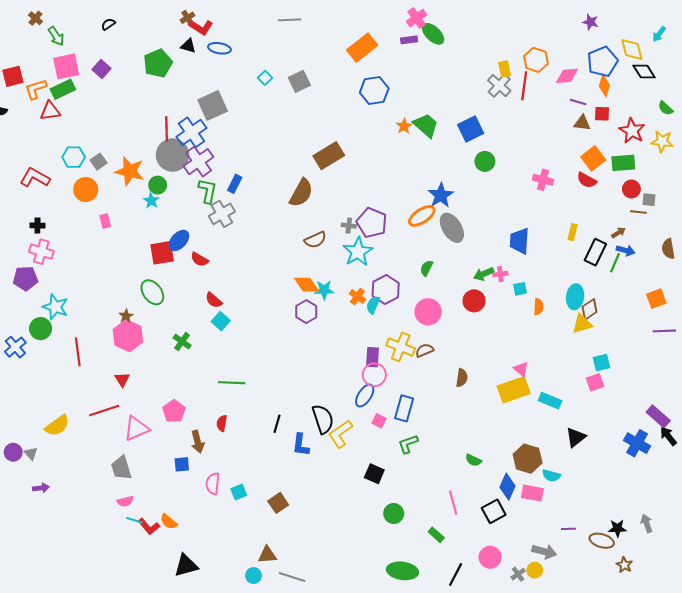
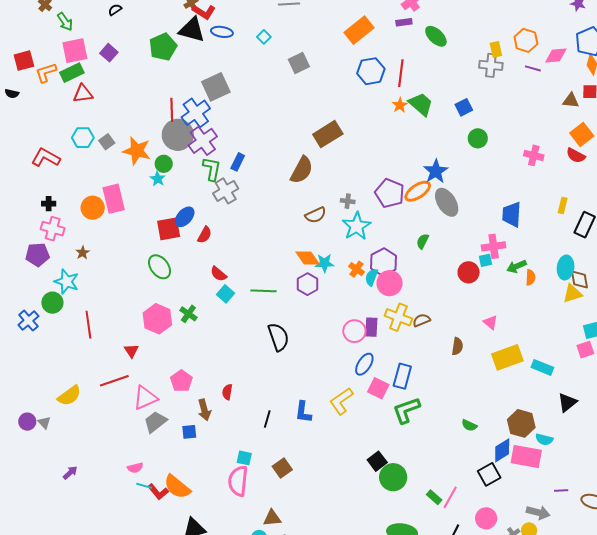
green ellipse: (433, 34) -> (436, 36), moved
black triangle: (188, 46) -> (192, 30), size x1.8
cyan square: (265, 78) -> (264, 37), moved
gray cross: (499, 86) -> (491, 65), turned -35
red line: (524, 86) -> (401, 73), moved
purple line: (578, 102) -> (533, 68), moved
red triangle: (50, 111) -> (83, 94), moved
blue square: (471, 129) -> (464, 107), size x0.7
orange circle: (86, 190) -> (93, 208), moved
pink rectangle: (105, 221) -> (114, 199), size x2.0
purple pentagon: (372, 223) -> (390, 193), moved
red semicircle: (200, 259) -> (205, 235), turned -90
green arrow: (484, 274) -> (517, 266), moved
pink cross: (500, 274) -> (494, 246), size x1.6
cyan square: (520, 289) -> (486, 260), moved
brown diamond: (590, 309) -> (580, 280), turned -65
pink circle: (428, 312) -> (390, 283), moved
brown star: (126, 316) -> (83, 253), moved
pink hexagon: (128, 336) -> (157, 319), moved
pink triangle: (521, 369) -> (490, 322), moved
pink circle: (374, 375) -> (354, 331), moved
green line: (232, 383) -> (263, 291), moved
black semicircle: (323, 419) -> (278, 337), moved
pink square: (379, 421) -> (378, 388), size x1.5
black line: (277, 424) -> (267, 419), moved
green L-shape: (408, 444) -> (406, 410), size x1.4
gray trapezoid: (121, 468) -> (155, 422), moved, turned 70
black square: (374, 474) -> (377, 461), moved, turned 30
pink semicircle: (213, 483) -> (238, 481), moved, size x1.4
blue diamond: (507, 487) -> (502, 450), turned 35
purple arrow: (41, 488) -> (70, 473), moved, turned -35
cyan square: (239, 492) -> (244, 458), turned 35
pink rectangle: (532, 493) -> (526, 456), size x1.4
pink line: (453, 503) -> (450, 497), moved, turned 45
green circle: (394, 513) -> (393, 477), size x1.4
orange semicircle: (169, 522) -> (177, 487), size x1.6

